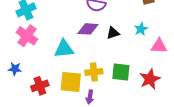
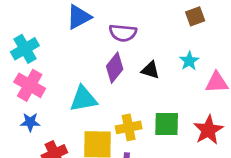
purple diamond: (88, 29) -> (115, 68), turned -50
black triangle: (113, 33) -> (150, 70), turned 40
blue star: (15, 69) -> (30, 122), moved

